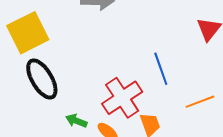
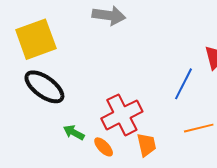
blue line: (161, 69) -> (183, 84), moved, turned 40
black ellipse: (42, 79) -> (44, 87), turned -30

